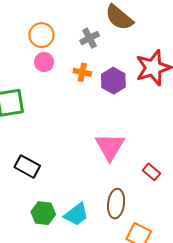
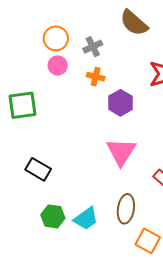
gray cross: (90, 38) -> (93, 47), moved
purple hexagon: (113, 81) -> (120, 103), moved

